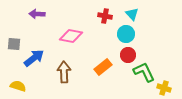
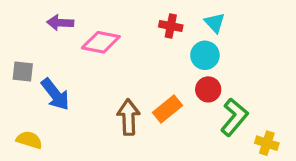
pink diamond: (71, 36) -> (101, 42), moved
blue arrow: (34, 58) -> (55, 94), turned 90
brown arrow: (64, 72) -> (128, 117), moved
green L-shape: (144, 72) -> (234, 117), turned 65

